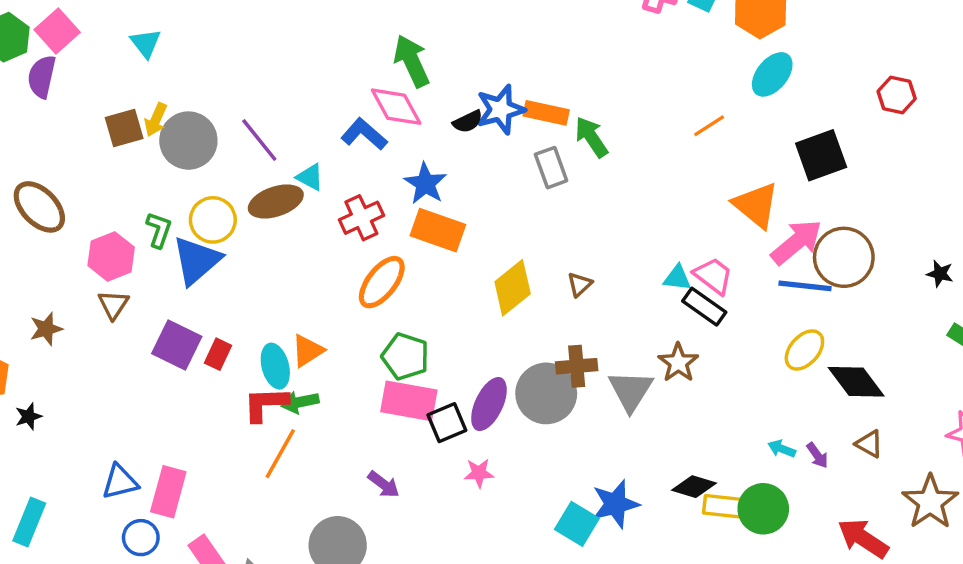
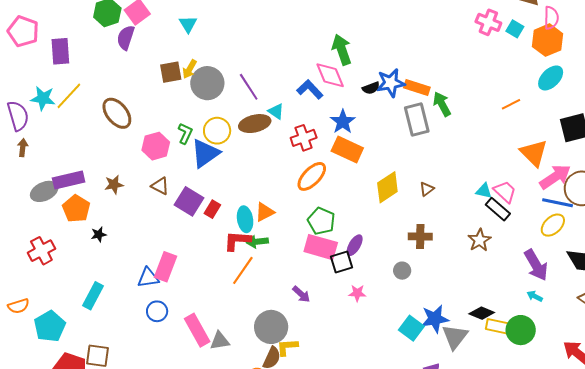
gray rectangle: (551, 168) -> (417, 120), size x1.4
brown triangle: (113, 305) -> (160, 186), moved, turned -42
yellow ellipse: (804, 350) -> (553, 225), moved
gray triangle: (631, 391) -> (455, 337), moved
gray circle: (546, 393) -> (402, 271), moved, size x0.5
purple ellipse: (489, 404) -> (355, 245), moved, size x0.7
purple arrow: (817, 455) -> (536, 265), moved, size x2.0
pink rectangle: (168, 492) -> (166, 267), moved

